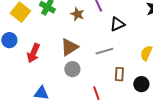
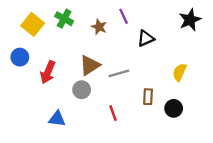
gray line: (104, 51) -> (119, 73), moved
gray circle: (72, 69) -> (82, 90), moved
red line: (96, 93) -> (113, 113), moved

